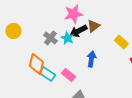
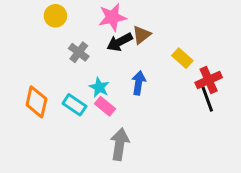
yellow circle: (13, 31) -> (55, 16), moved
cyan star: (67, 38) -> (99, 87), moved
orange diamond: (36, 64) -> (36, 102), moved

